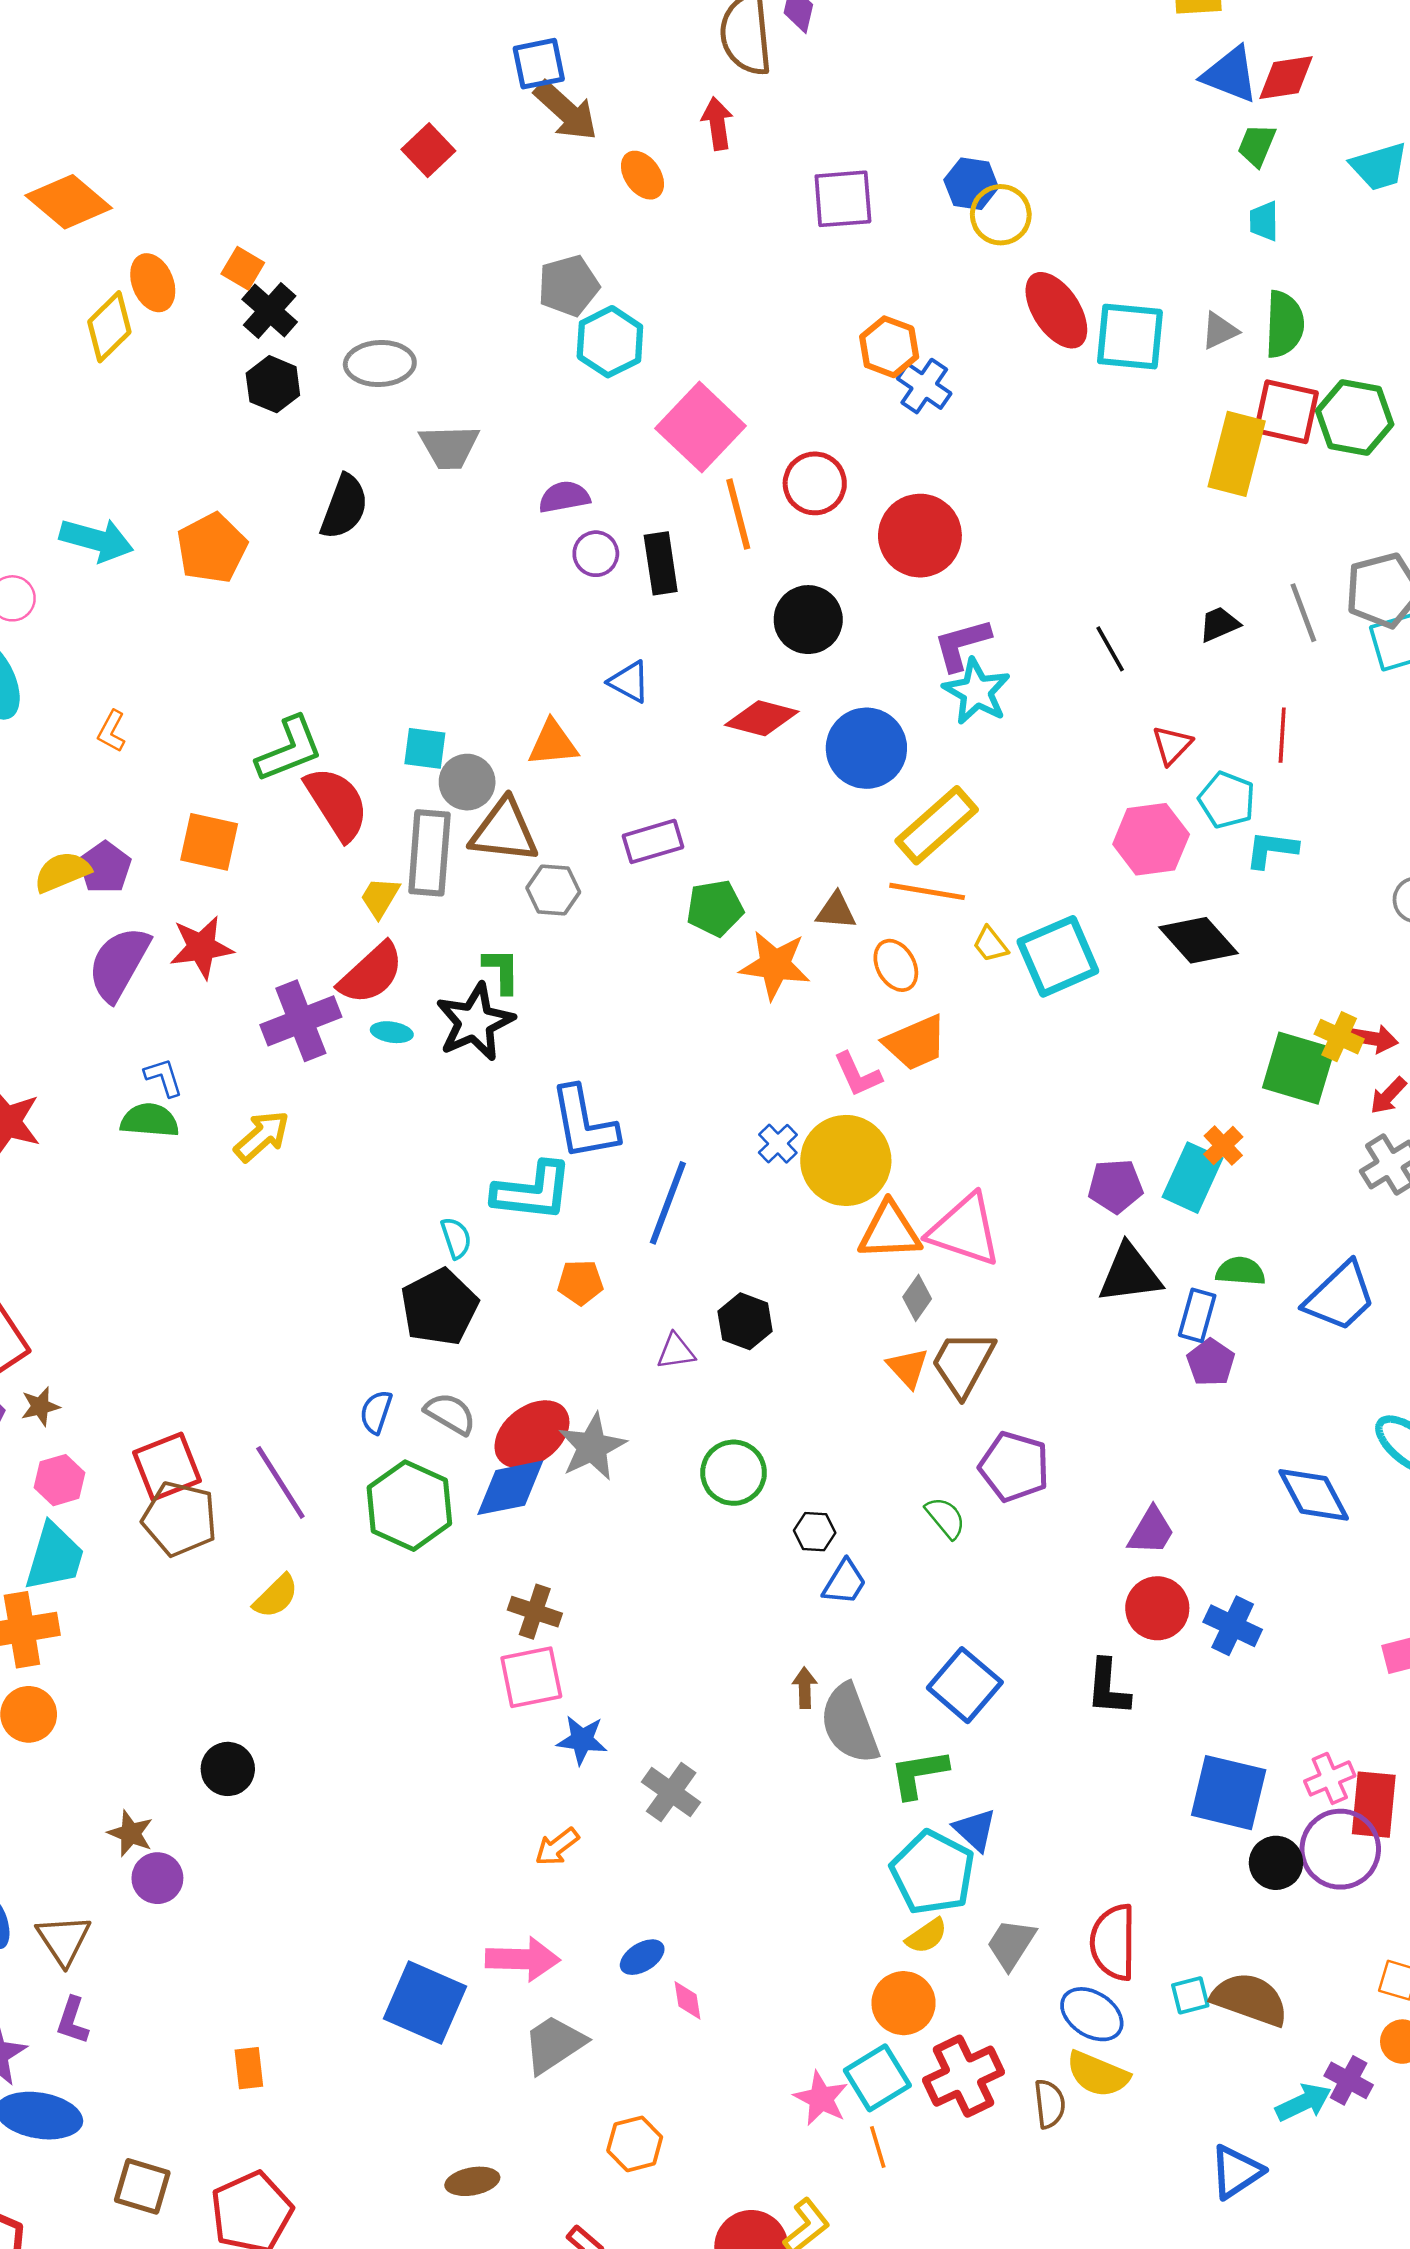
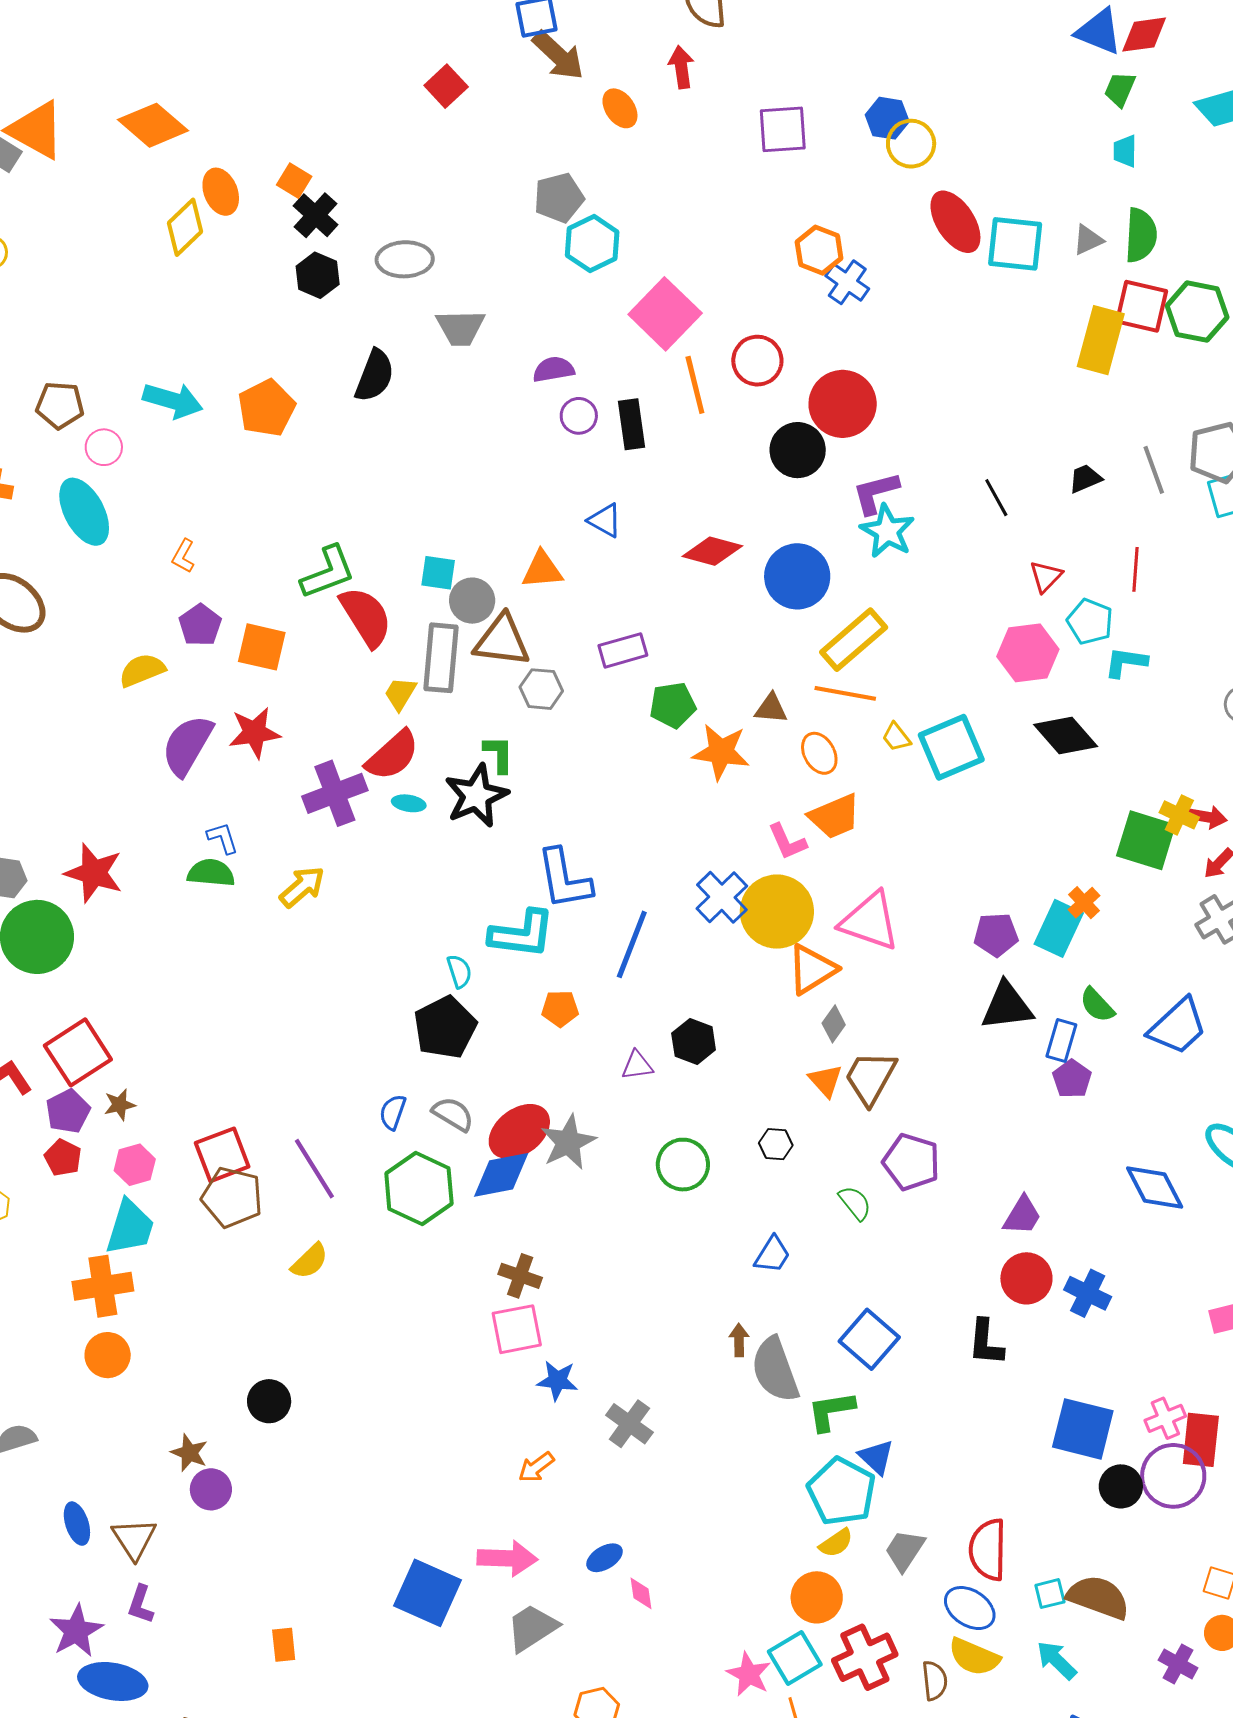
black circle: (808, 620) -> (798, 450), moved
purple pentagon: (105, 867) -> (200, 625), moved
blue cross: (778, 1144) -> (722, 897), size x1.6
pink triangle: (965, 1230) -> (870, 921), moved
orange triangle: (890, 1231) -> (812, 969), turned -30
green semicircle: (1241, 1271) -> (1097, 1005), turned -138
black hexagon: (815, 1532) -> (776, 1144), moved
cyan arrow: (1303, 2102) -> (1057, 1660), moved, turned -111

